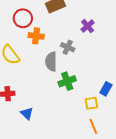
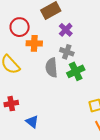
purple cross: (88, 26) -> (66, 30), moved
green cross: (67, 81) -> (76, 71), moved

